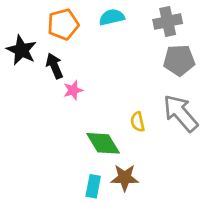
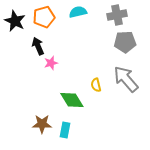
black star: (21, 50) -> (15, 21), moved
brown star: (125, 178) -> (42, 124), moved

